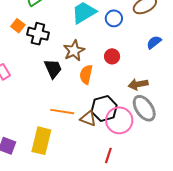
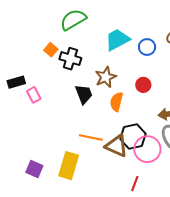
brown triangle: (88, 118) -> (117, 146), size x1.4

